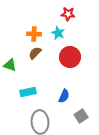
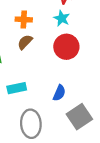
cyan star: (58, 33) -> (62, 18), moved
gray square: (81, 116) -> (79, 117), size x1.5

